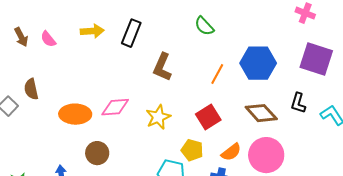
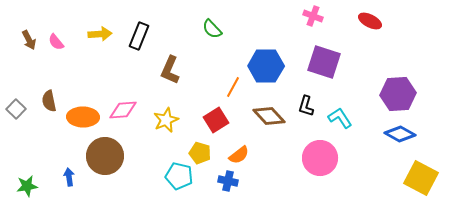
orange line: (217, 74) -> (233, 87), moved
brown semicircle: (31, 89) -> (49, 101), moved
brown circle: (97, 153) -> (105, 156), size x1.6
pink circle: (266, 155) -> (320, 158), moved

